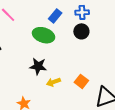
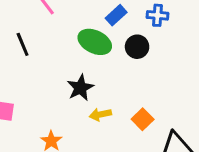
black circle: (81, 31) -> (137, 47), moved
black star: (38, 66) -> (80, 88), turned 30

